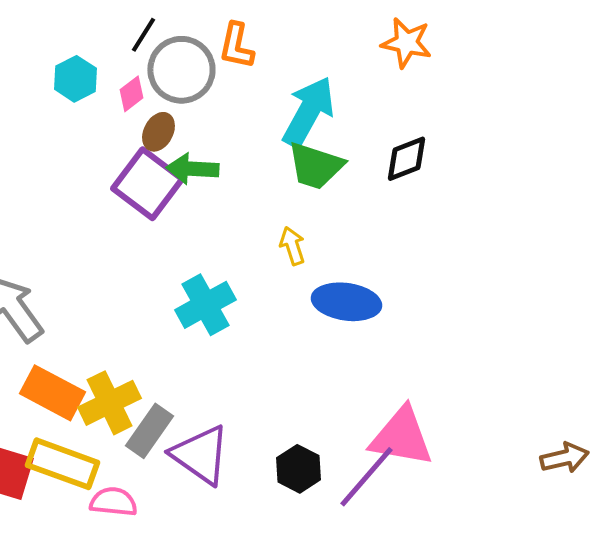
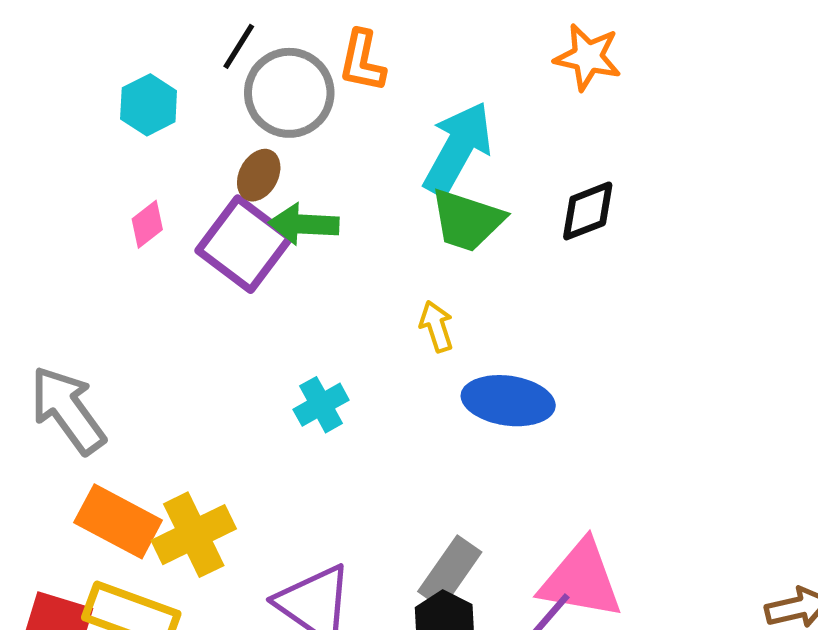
pink diamond: (131, 94) -> (147, 224), moved
cyan cross: (205, 305) -> (321, 405), size x0.7
gray rectangle: (149, 431) -> (450, 572), moved

